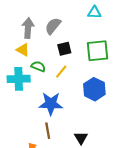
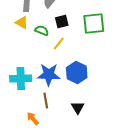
green semicircle: (38, 66) -> (42, 31), moved
cyan cross: (19, 79) -> (21, 79), moved
blue hexagon: (94, 89) -> (77, 73), moved

